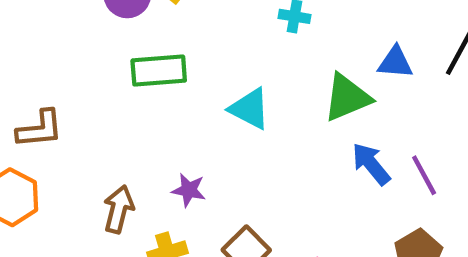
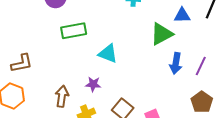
cyan triangle: (250, 109) -> (108, 54), moved
blue arrow: (371, 164) -> (176, 63), turned -125
purple line: (424, 175) -> (201, 66), turned 60

